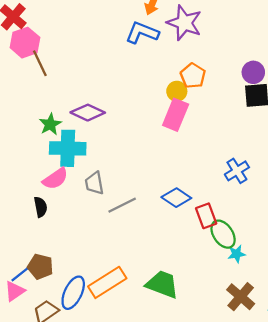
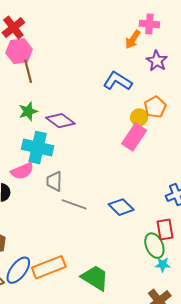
purple star: (184, 23) -> (157, 61), size x0.7
blue L-shape: (142, 33) -> (118, 81), moved
green star: (50, 124) -> (28, 111), moved
gray line: (122, 205) -> (74, 204), turned 35
red rectangle: (206, 216) -> (165, 230), moved

